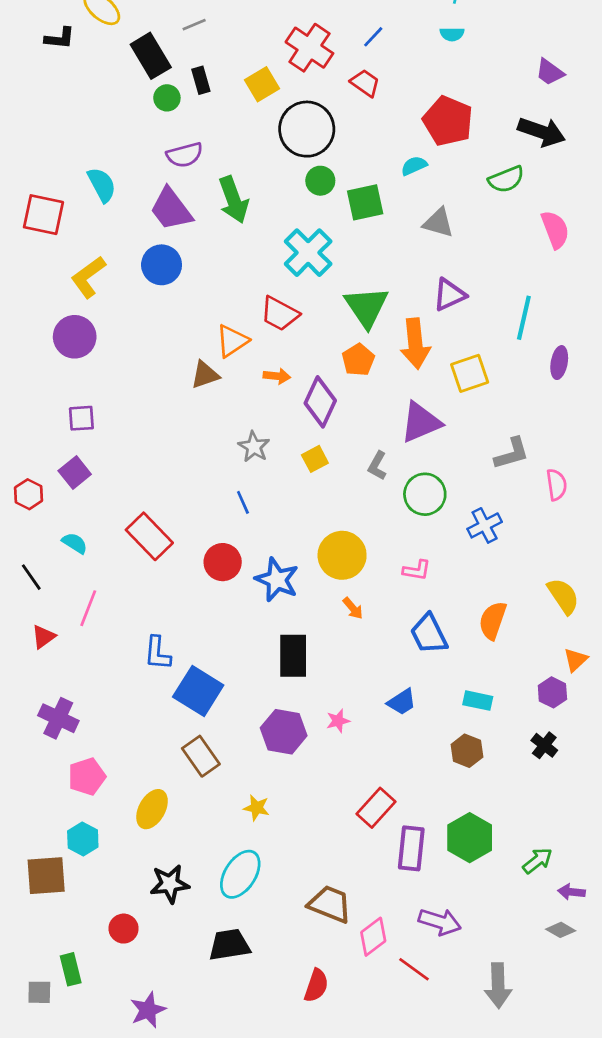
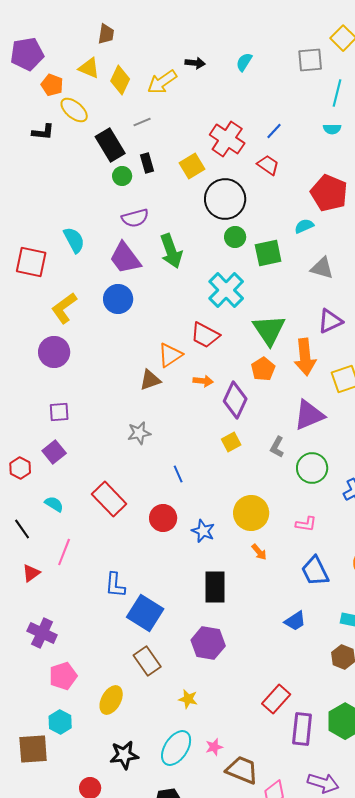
gray star: (254, 447) -> (139, 433), moved, turned 30
blue star: (277, 580) -> (203, 531), size x0.7
pink star: (338, 721) -> (214, 747), moved

